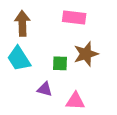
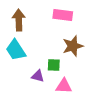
green square: (60, 63) -> (54, 65), moved

